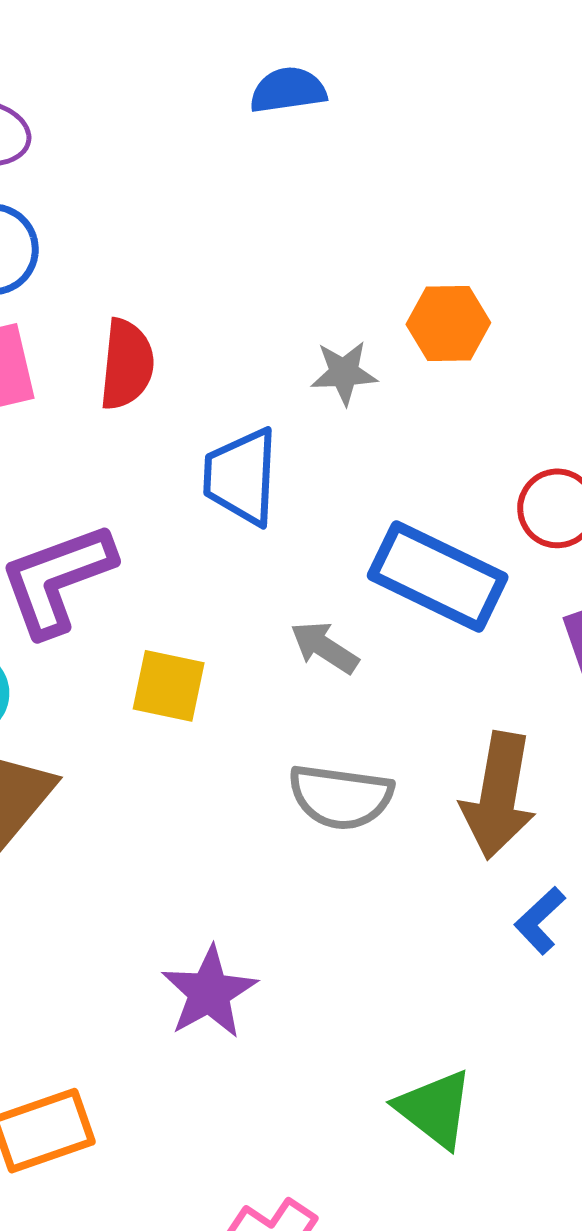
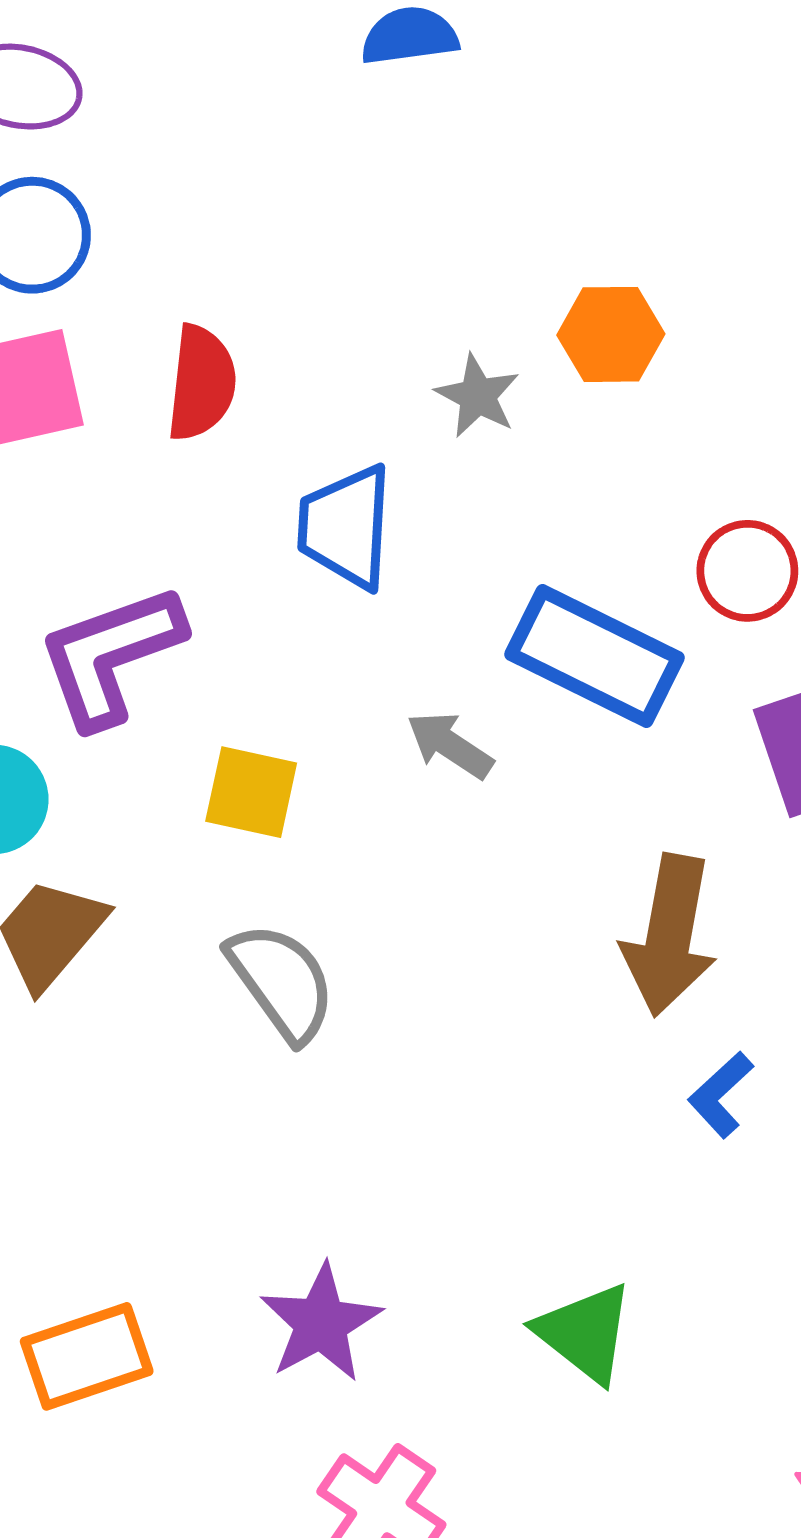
gray star: (344, 373) -> (478, 396), turned 30
gray semicircle: (341, 797) -> (282, 982), moved, turned -134
purple star: (209, 992) -> (321, 1323), moved

